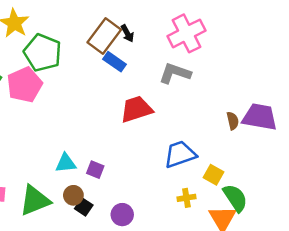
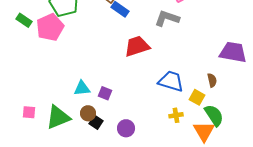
brown semicircle: (233, 121) -> (212, 80), moved
blue trapezoid: (180, 154) -> (171, 81), turned 36

